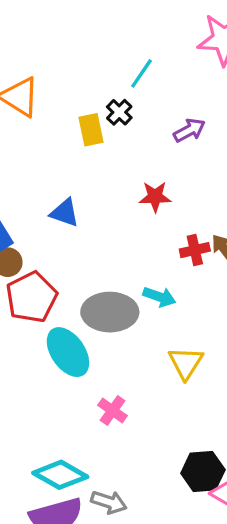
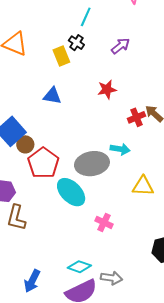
blue triangle: (65, 213) -> (52, 96), moved
yellow triangle: (186, 363) -> (143, 186), turned -50
cyan diamond: (60, 475) -> (79, 267), size x0.7

